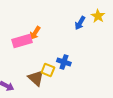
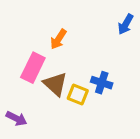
pink rectangle: (22, 41) -> (33, 68), moved, turned -48
brown triangle: (36, 78) -> (55, 84), moved

